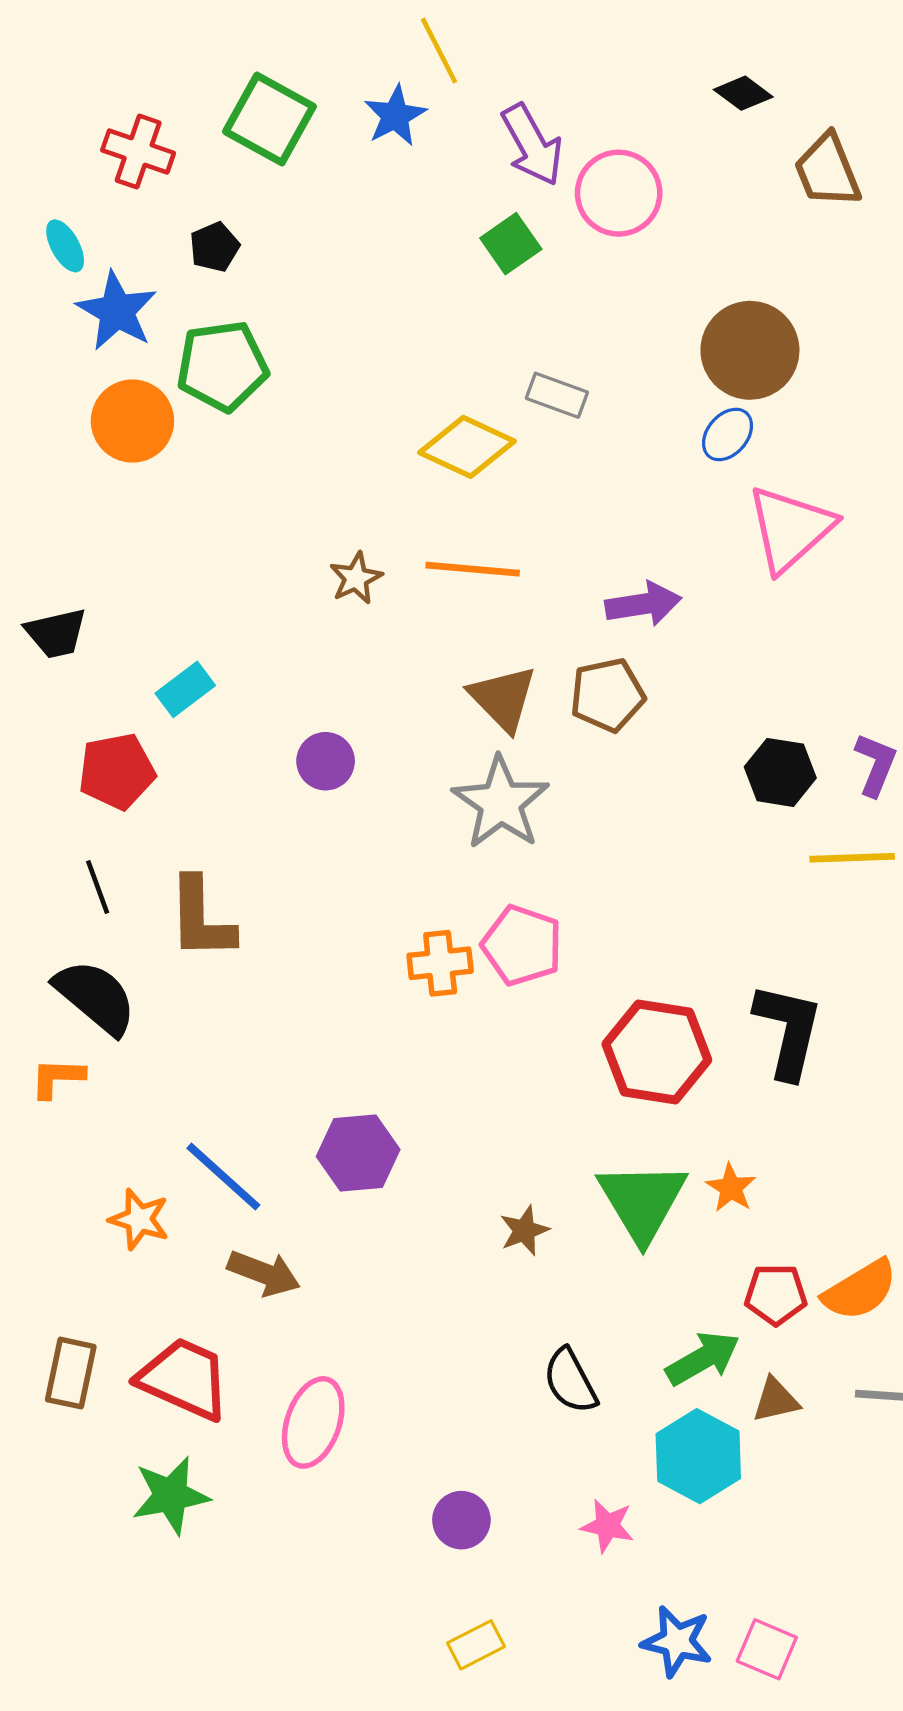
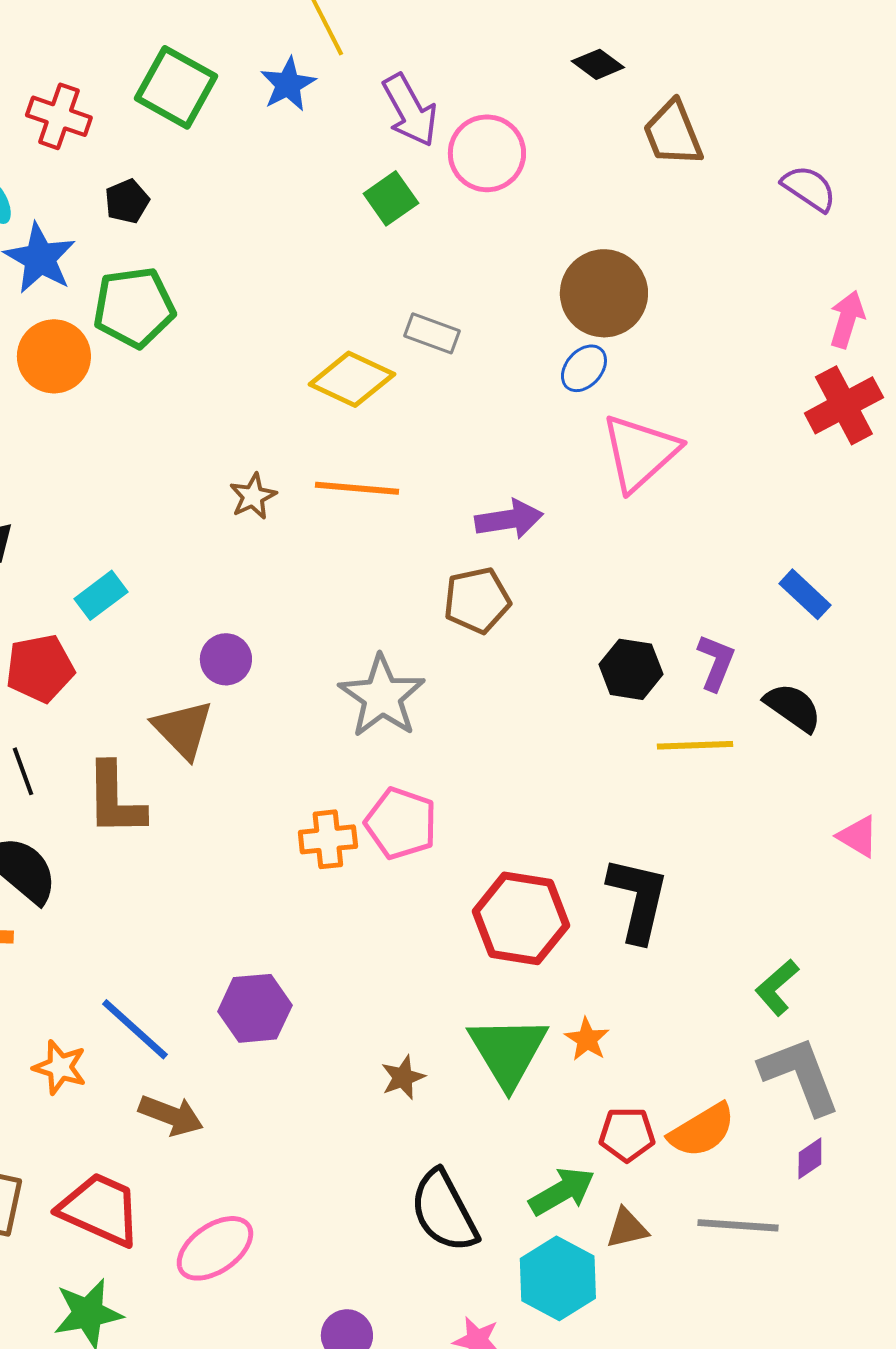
brown triangle: (503, 698) -> (183, 729), moved
black semicircle: (570, 1381) -> (444, 1211), size x1.4
pink ellipse: (313, 1422) -> (215, 1248), turned 36

